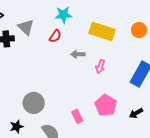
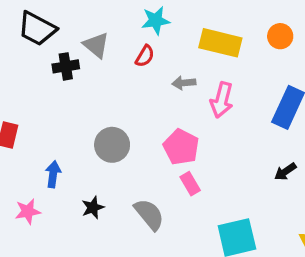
pink arrow: (100, 66) -> (222, 100), size x1.5
gray circle: (34, 103) -> (112, 145), moved
pink pentagon: (106, 105) -> (181, 147), moved

